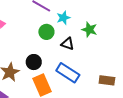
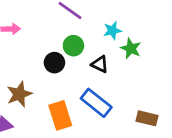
cyan star: (63, 18) -> (112, 31), moved
black circle: (34, 62) -> (54, 63), moved

